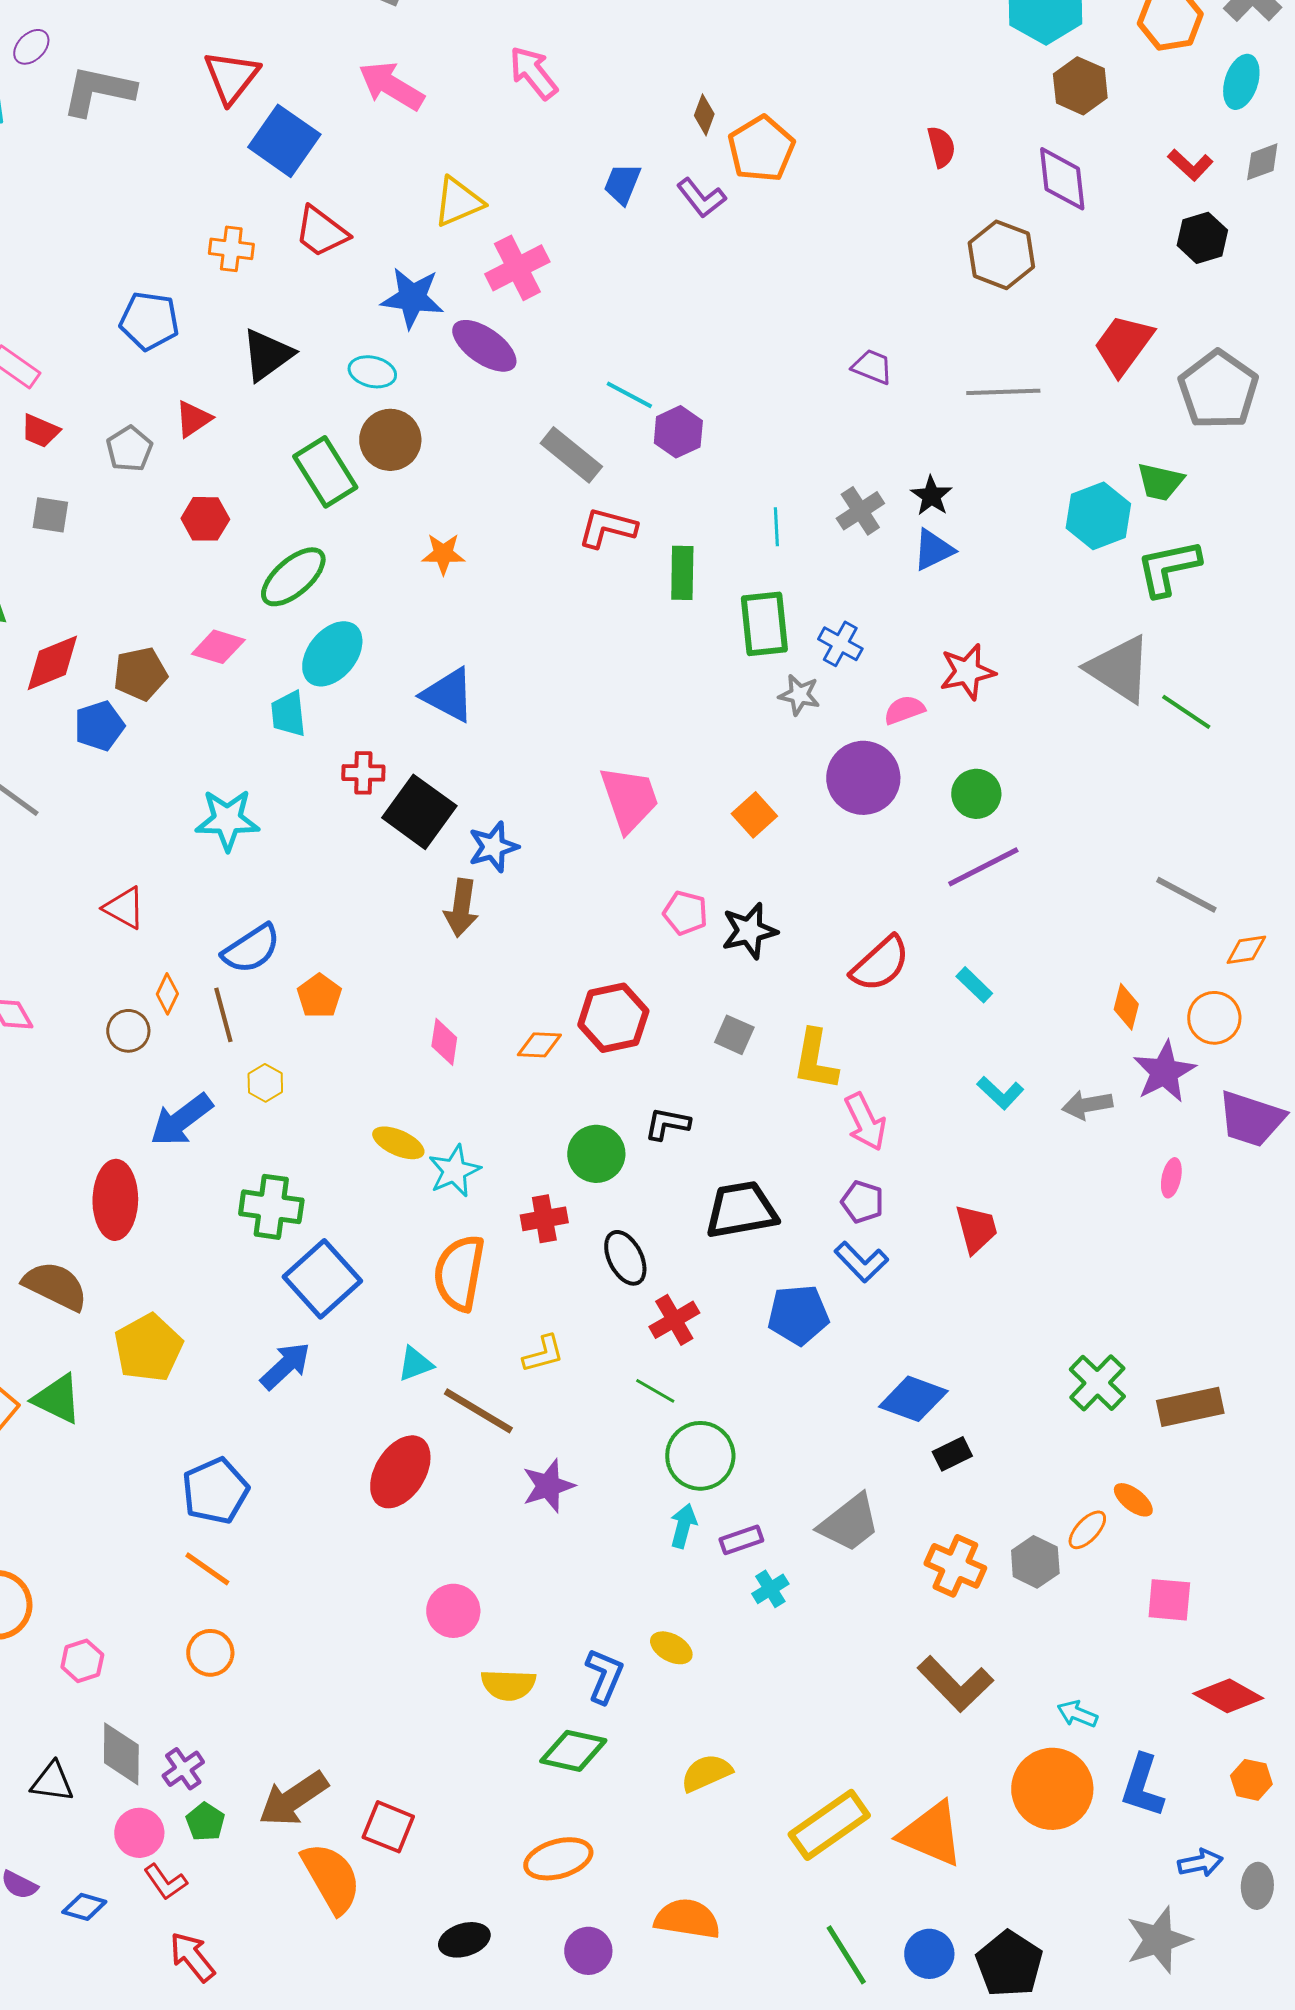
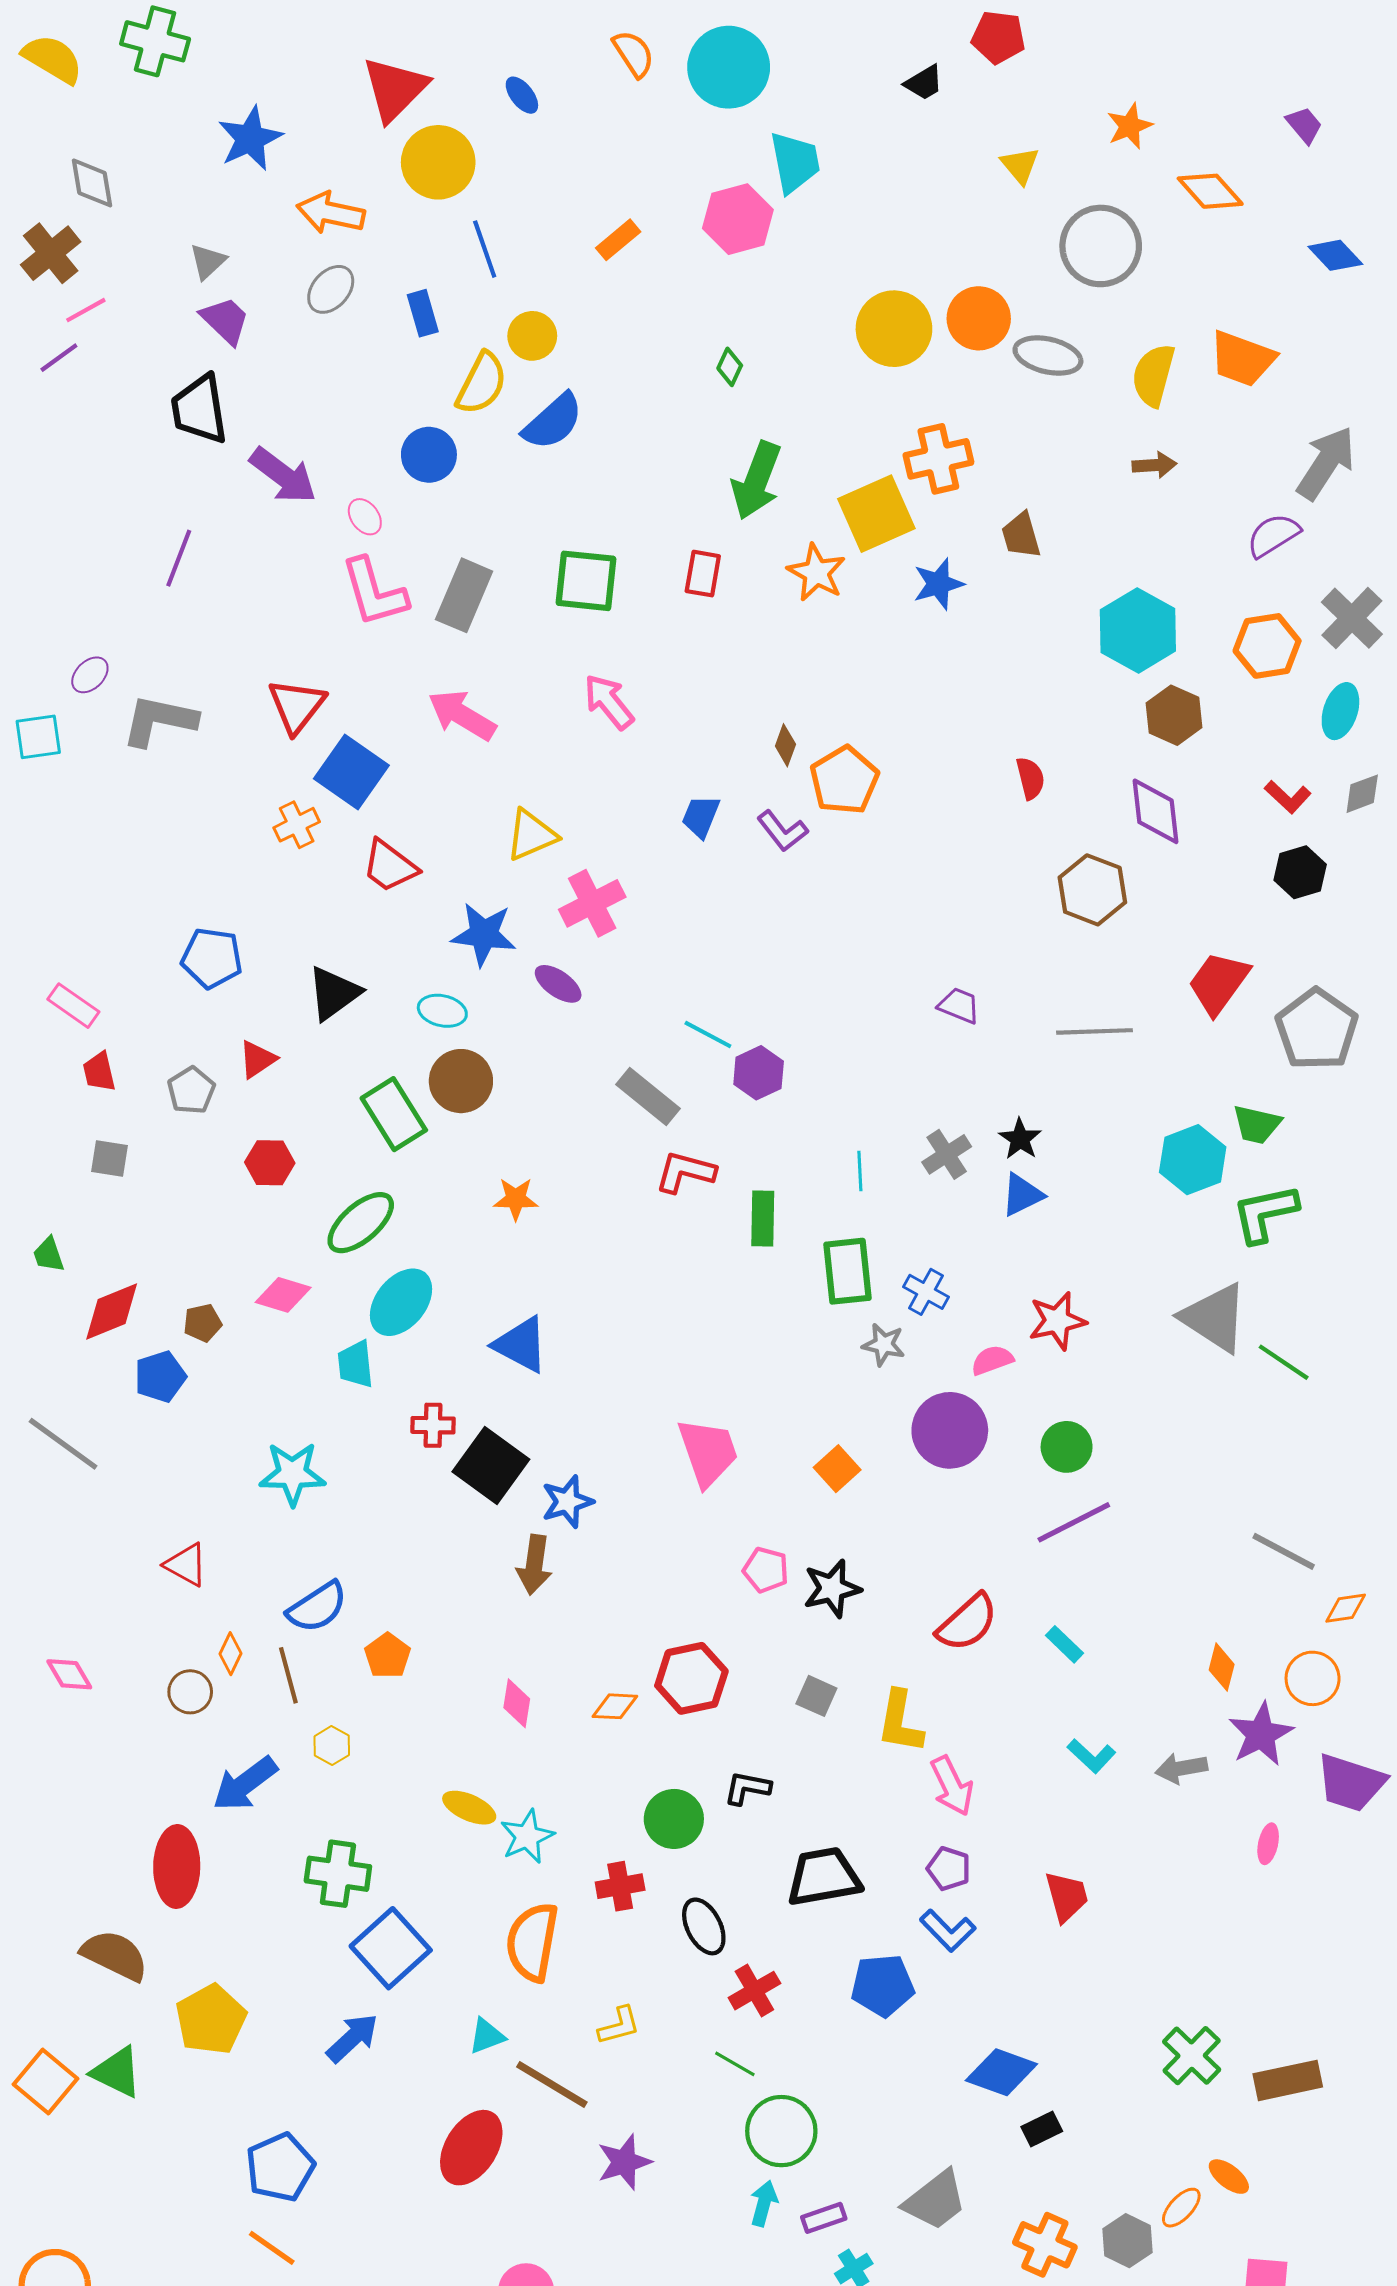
orange cross: (231, 249) -> (297, 825), moved, turned -33
purple ellipse: (484, 346) -> (558, 984), size x0.7
red trapezoid: (40, 431) -> (99, 1072), turned 54
brown pentagon: (140, 674) -> (203, 1323), size x0.7

